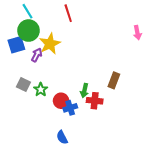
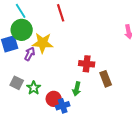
yellow star: (50, 44) -> (43, 43), turned 30
brown rectangle: (114, 80) -> (106, 79), turned -42
red cross: (95, 101) -> (87, 64), moved

